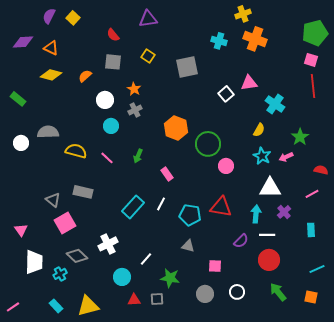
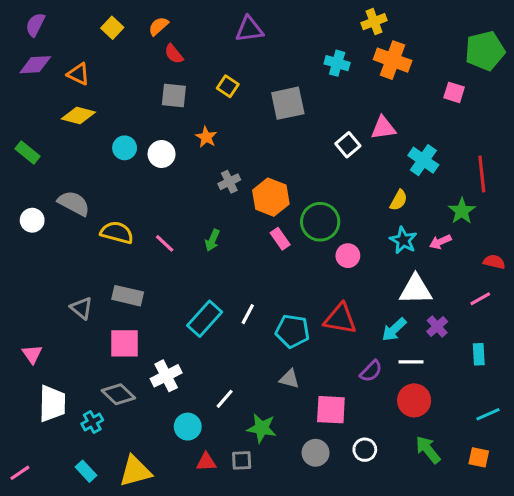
purple semicircle: (49, 16) -> (35, 25), moved
purple triangle: (148, 19) -> (249, 29), moved
pink square: (311, 60) -> (454, 92), moved
orange semicircle: (85, 76) -> (158, 26), moved
red line: (313, 86) -> (482, 174), moved
gray cross: (135, 110) -> (229, 182), moved
cyan circle: (111, 126) -> (125, 148), moved
gray semicircle: (48, 132) -> (74, 203), turned 30
pink rectangle: (167, 174) -> (280, 239), moved
cyan arrow: (256, 214) -> (394, 330), turned -138
pink square: (65, 223) -> (125, 343), moved, turned 30
pink square: (215, 266) -> (331, 410), size x1.5

